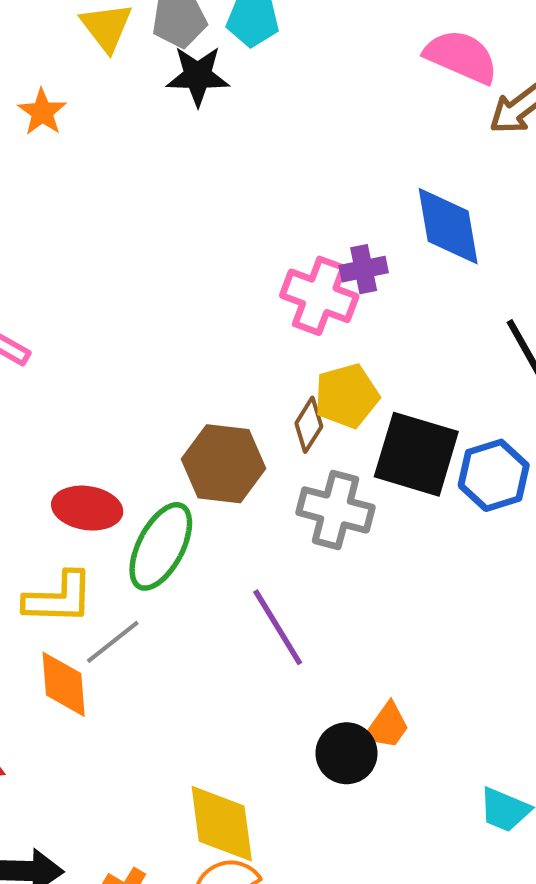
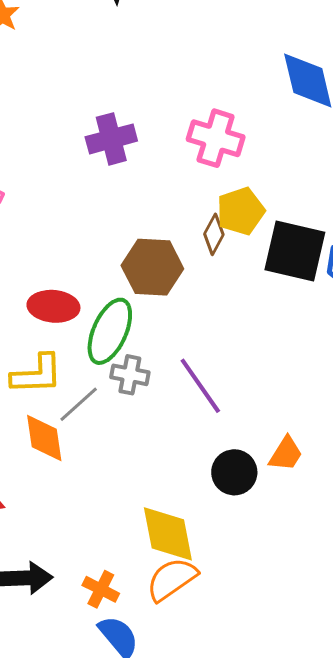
purple cross: (364, 269) -> (111, 139), moved, size x1.4
gray cross: (335, 510) -> (130, 375), moved, size x0.7
black circle: (347, 753) -> (234, 472), moved

